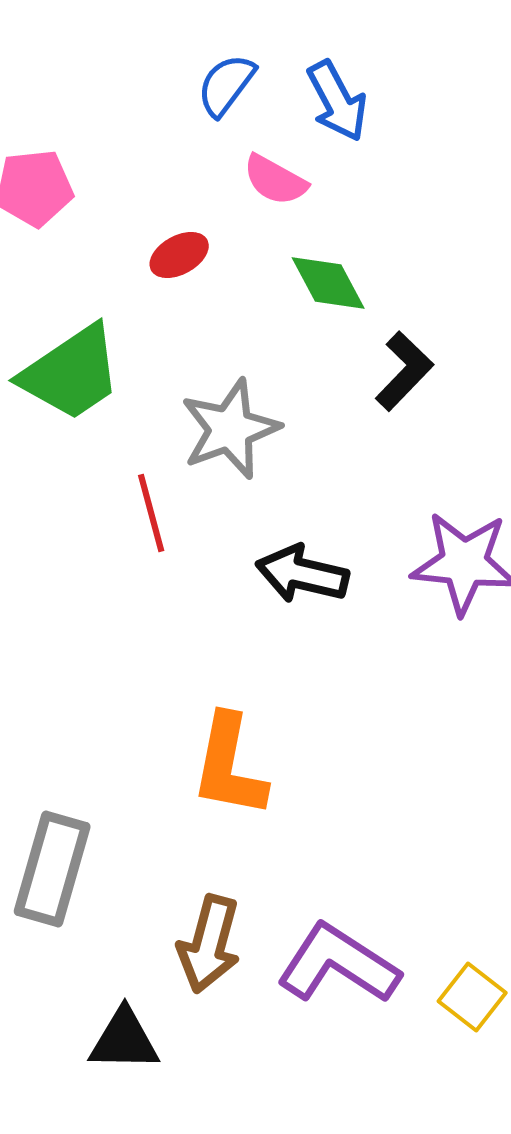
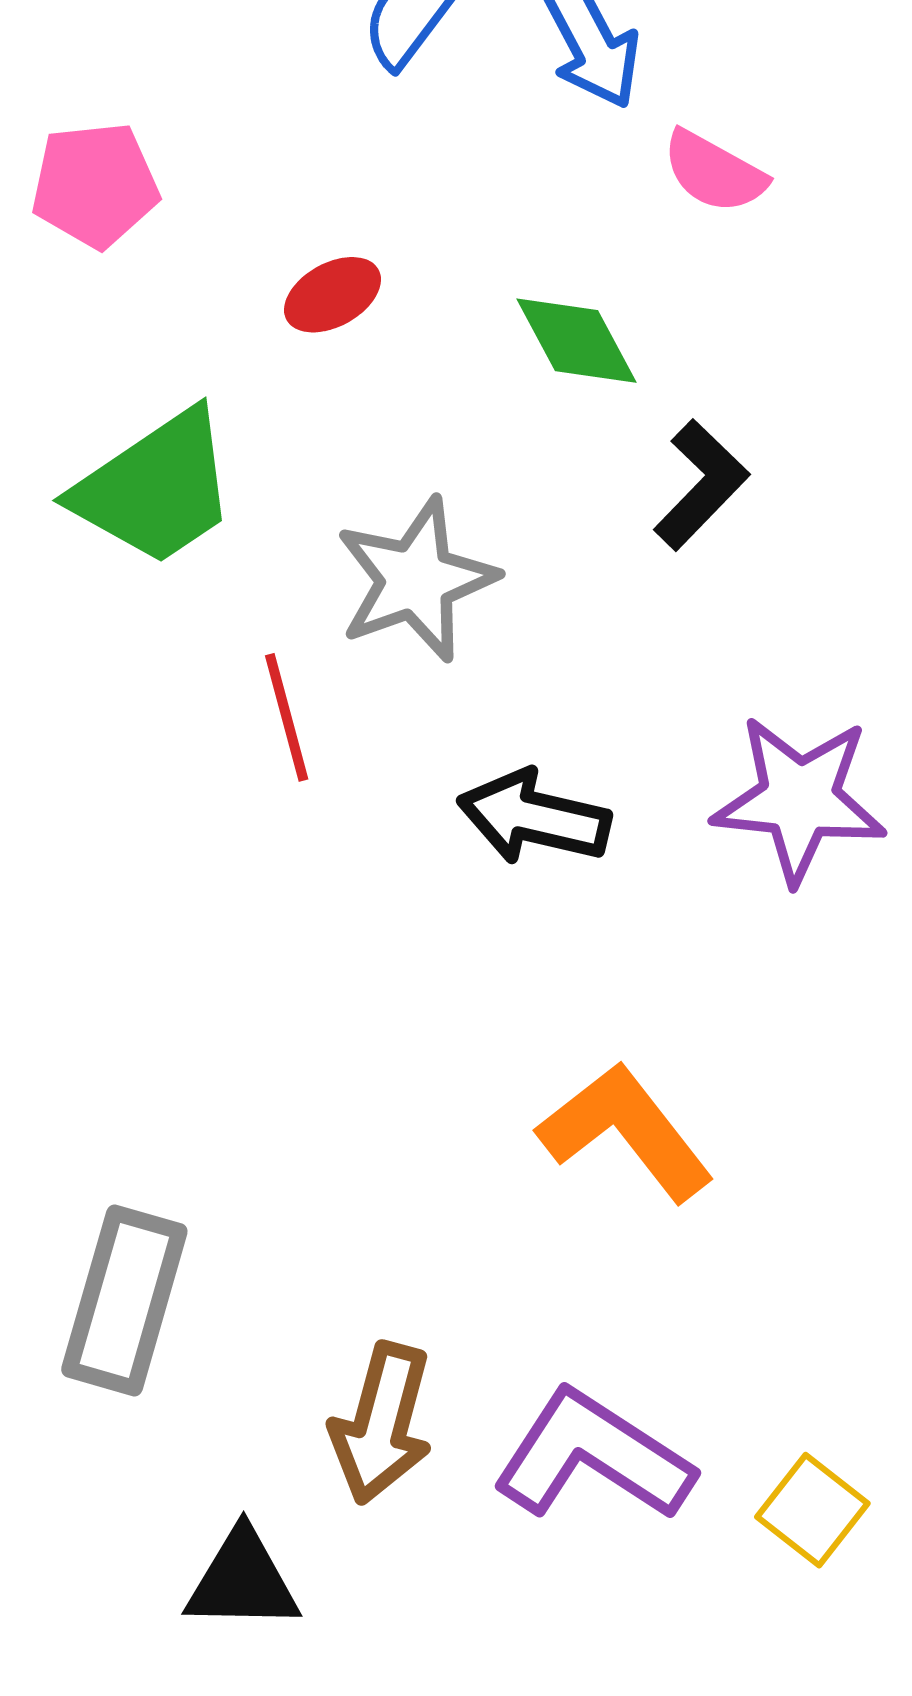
pink semicircle: (275, 180) -> (714, 172), moved
orange L-shape: (229, 766) -> (626, 1132), moved, turned 131

